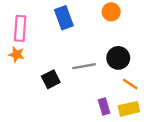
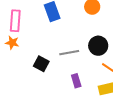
black square: (51, 79) -> (41, 64), turned -35
purple rectangle: (104, 106) -> (76, 81), moved

